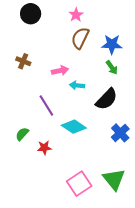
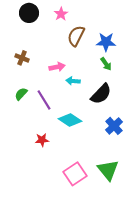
pink star: (76, 15) -> (61, 14), moved
green semicircle: (22, 134) -> (21, 94), moved

